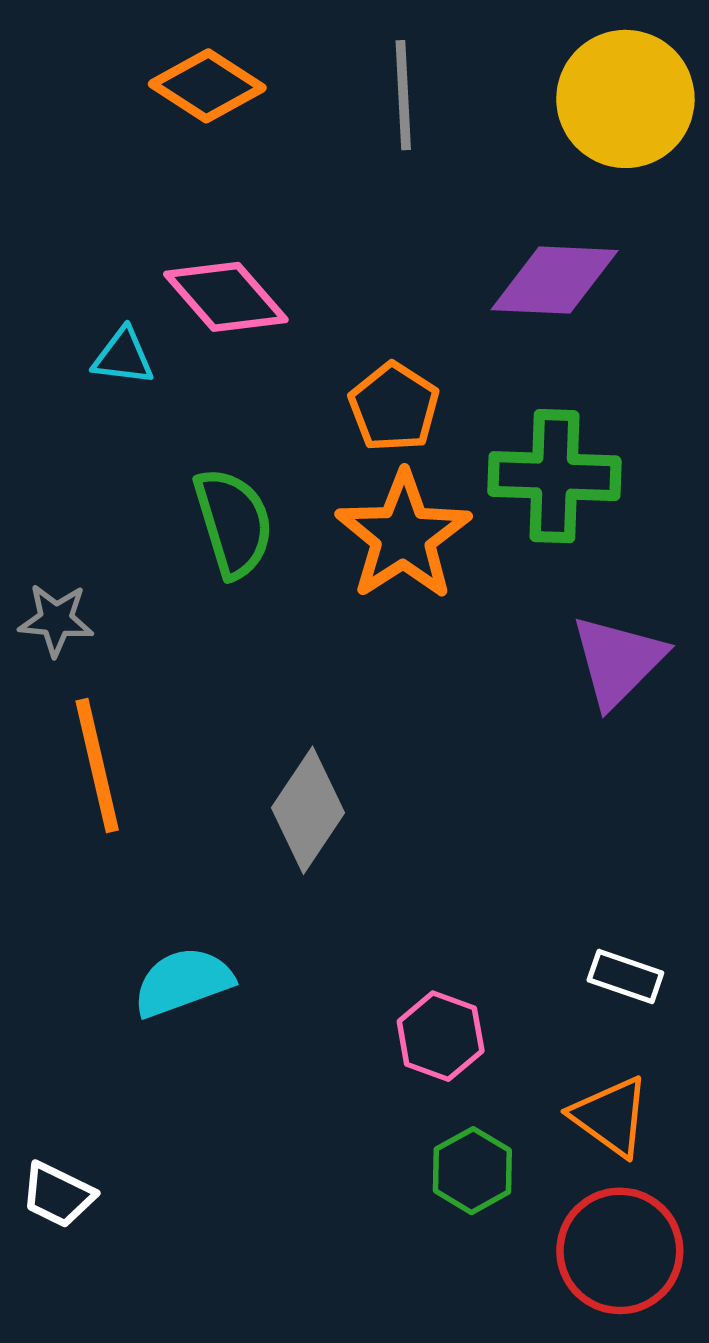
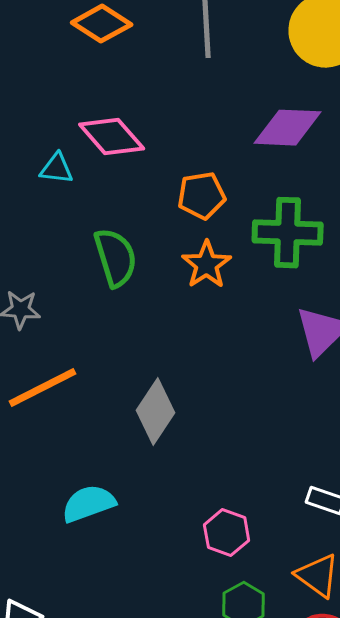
orange pentagon: (394, 407) -> (202, 196), turned 30
orange star: (403, 536) -> (207, 265), size x0.7
orange line: (97, 765) -> (43, 388), turned 76

